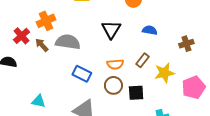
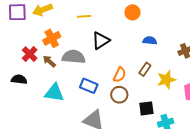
black triangle: (111, 29) -> (101, 40), moved, turned 30
orange semicircle: (115, 64) -> (120, 75), turned -56
black square: (136, 93) -> (146, 108), moved
cyan triangle: (39, 101) -> (54, 93), moved, size x1.5

